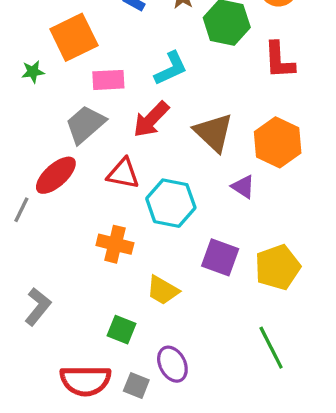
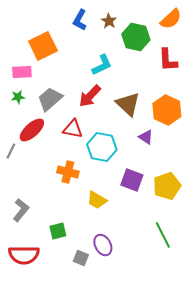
green star: (33, 72) -> (18, 97), moved
pink rectangle: (108, 80) -> (22, 72), moved
green square: (122, 330) -> (58, 231), moved, turned -36
red semicircle: (85, 381) -> (24, 255), moved

